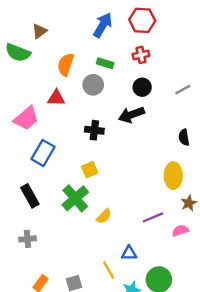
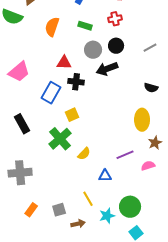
gray circle: (93, 85) -> (93, 50), moved
red triangle: (56, 98) -> (64, 63), moved
black semicircle: (184, 137) -> (151, 88), turned -64
blue rectangle: (43, 153) -> (51, 93), moved
black rectangle: (30, 196) -> (22, 124), moved
gray cross: (27, 239) -> (20, 173), size x1.6
blue triangle: (129, 253) -> (105, 176), moved

